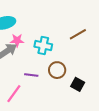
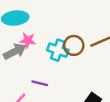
brown circle: (57, 70) -> (74, 45), moved

